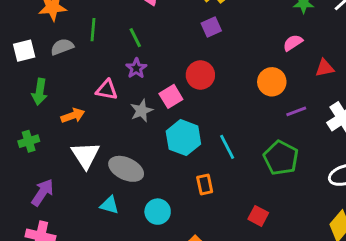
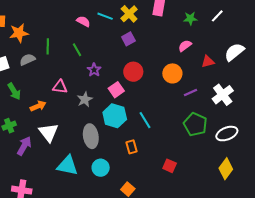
purple star: (136, 68) -> (94, 70), moved
red circle: (200, 75) -> (133, 72), moved
green arrow: (40, 92) -> (14, 91), turned -36
pink square: (171, 96) -> (116, 90), moved
green pentagon: (281, 158) -> (195, 124), moved
gray ellipse: (126, 169) -> (91, 136), moved, turned 60
purple arrow: (43, 192) -> (24, 146), moved
cyan triangle: (110, 205) -> (67, 165), size x1.6

